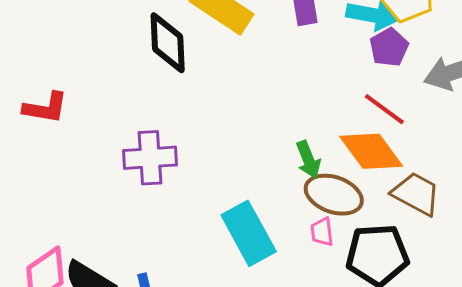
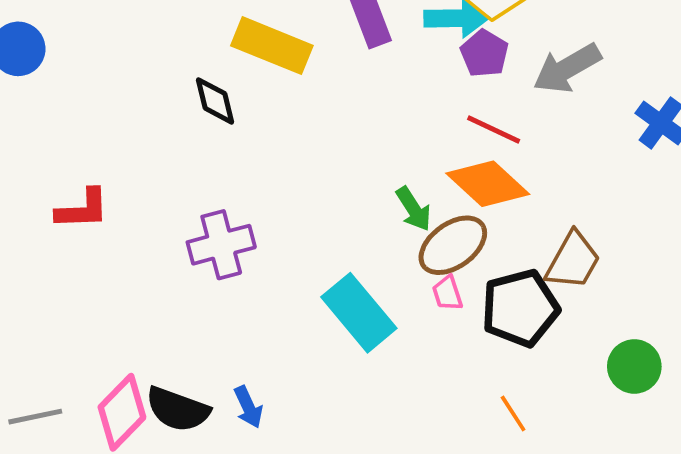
black diamond: (168, 43) -> (215, 101), size x0.7
brown trapezoid: (416, 194) -> (573, 261), moved, turned 102
brown ellipse: (334, 195) -> (453, 245), turned -44

